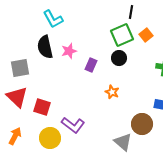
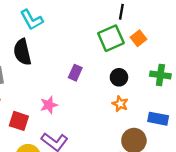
pink star: (69, 51) -> (49, 105), moved
black circle: (119, 58) -> (119, 77), moved
orange star: (112, 92) -> (120, 104), moved

